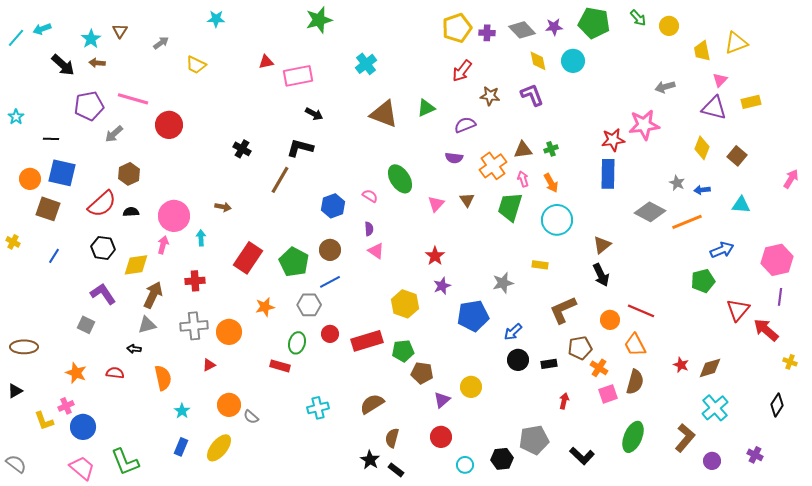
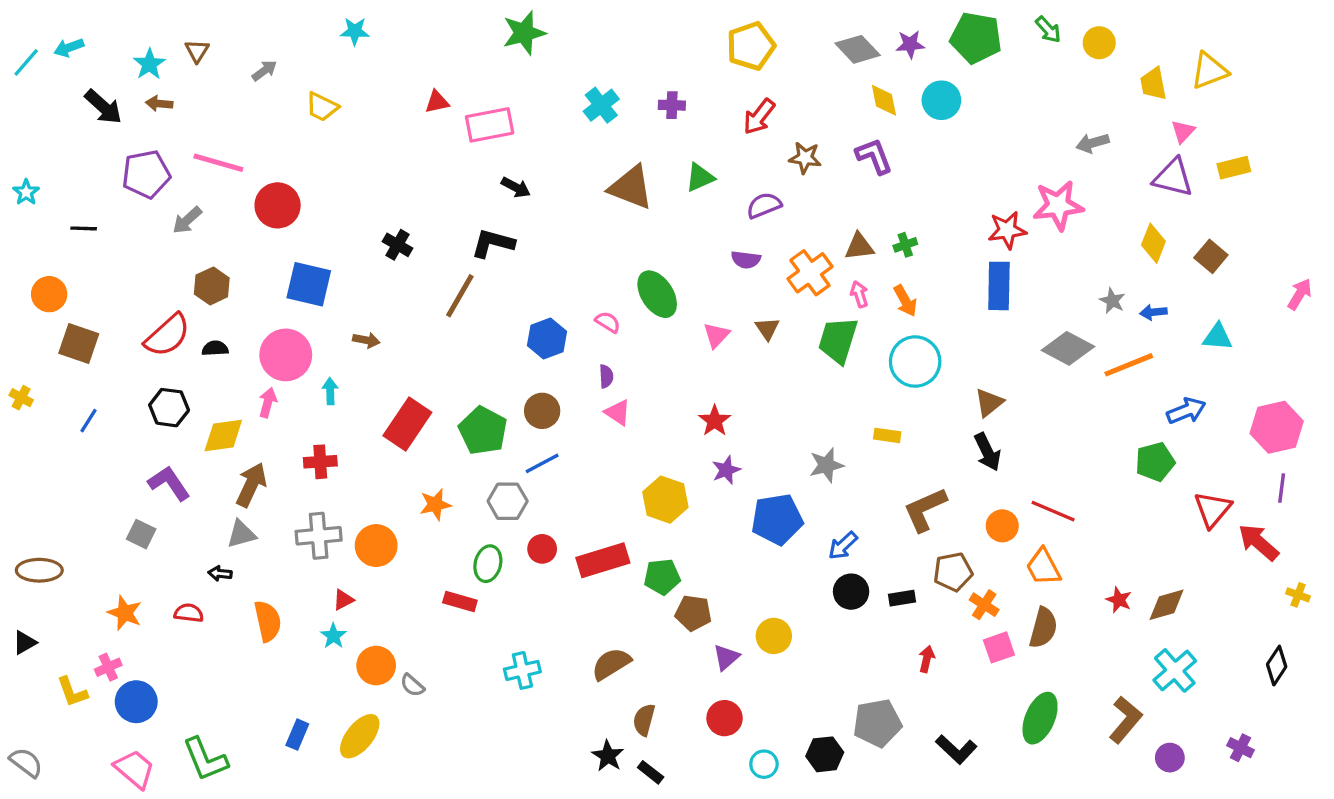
purple cross: (487, 33) -> (672, 105), moved
blue square: (62, 173) -> (309, 284), moved
cyan star: (182, 411) -> (333, 636), moved

